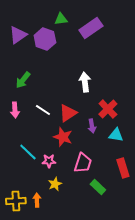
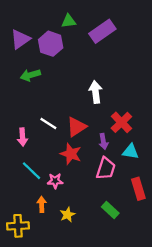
green arrow: (23, 80) -> (30, 75), moved, turned 36
pink arrow: (15, 110) -> (22, 137), moved
pink trapezoid: (83, 163) -> (106, 168), moved
yellow star: (55, 184) -> (67, 215), moved
orange arrow: (37, 200) -> (42, 204), moved

